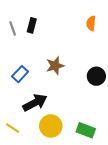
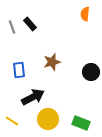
orange semicircle: (91, 23) -> (85, 14), moved
black rectangle: (32, 25) -> (30, 24), turned -56
blue rectangle: (20, 74) -> (19, 70), turned -49

